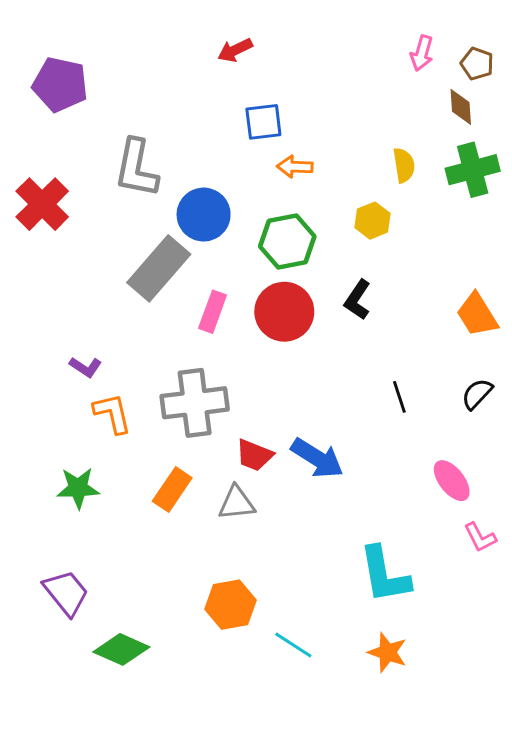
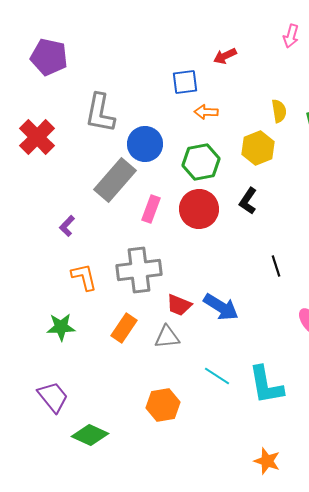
red arrow: (235, 50) -> (225, 56), moved
yellow hexagon: (372, 221) -> (258, 148), size x1.4
purple L-shape: (86, 367) -> (67, 226), moved, turned 100
cyan line: (293, 645) -> (217, 376), moved
orange star: (387, 652) -> (267, 461), moved

